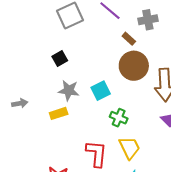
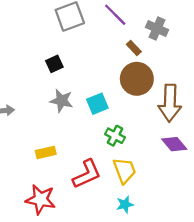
gray cross: (148, 20) -> (157, 28), turned 30
yellow rectangle: (59, 113) -> (46, 152), moved
red L-shape: (96, 154) -> (87, 174), turned 56

